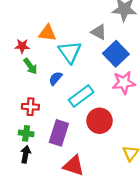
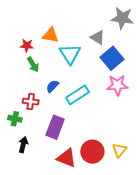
blue semicircle: (55, 78) -> (52, 86), moved
red circle: (100, 121) -> (92, 152), moved
green cross: (26, 133) -> (15, 119), moved

